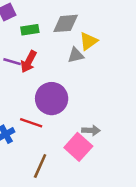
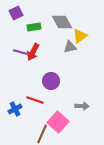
gray diamond: (66, 23) -> (62, 22), turned 65
purple circle: (52, 99) -> (51, 81), size x0.7
pink square: (78, 147) -> (58, 122), moved

